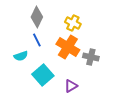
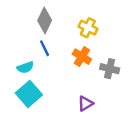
orange cross: (68, 47) -> (82, 57), size x0.7
cyan square: (43, 75) -> (29, 94), moved

